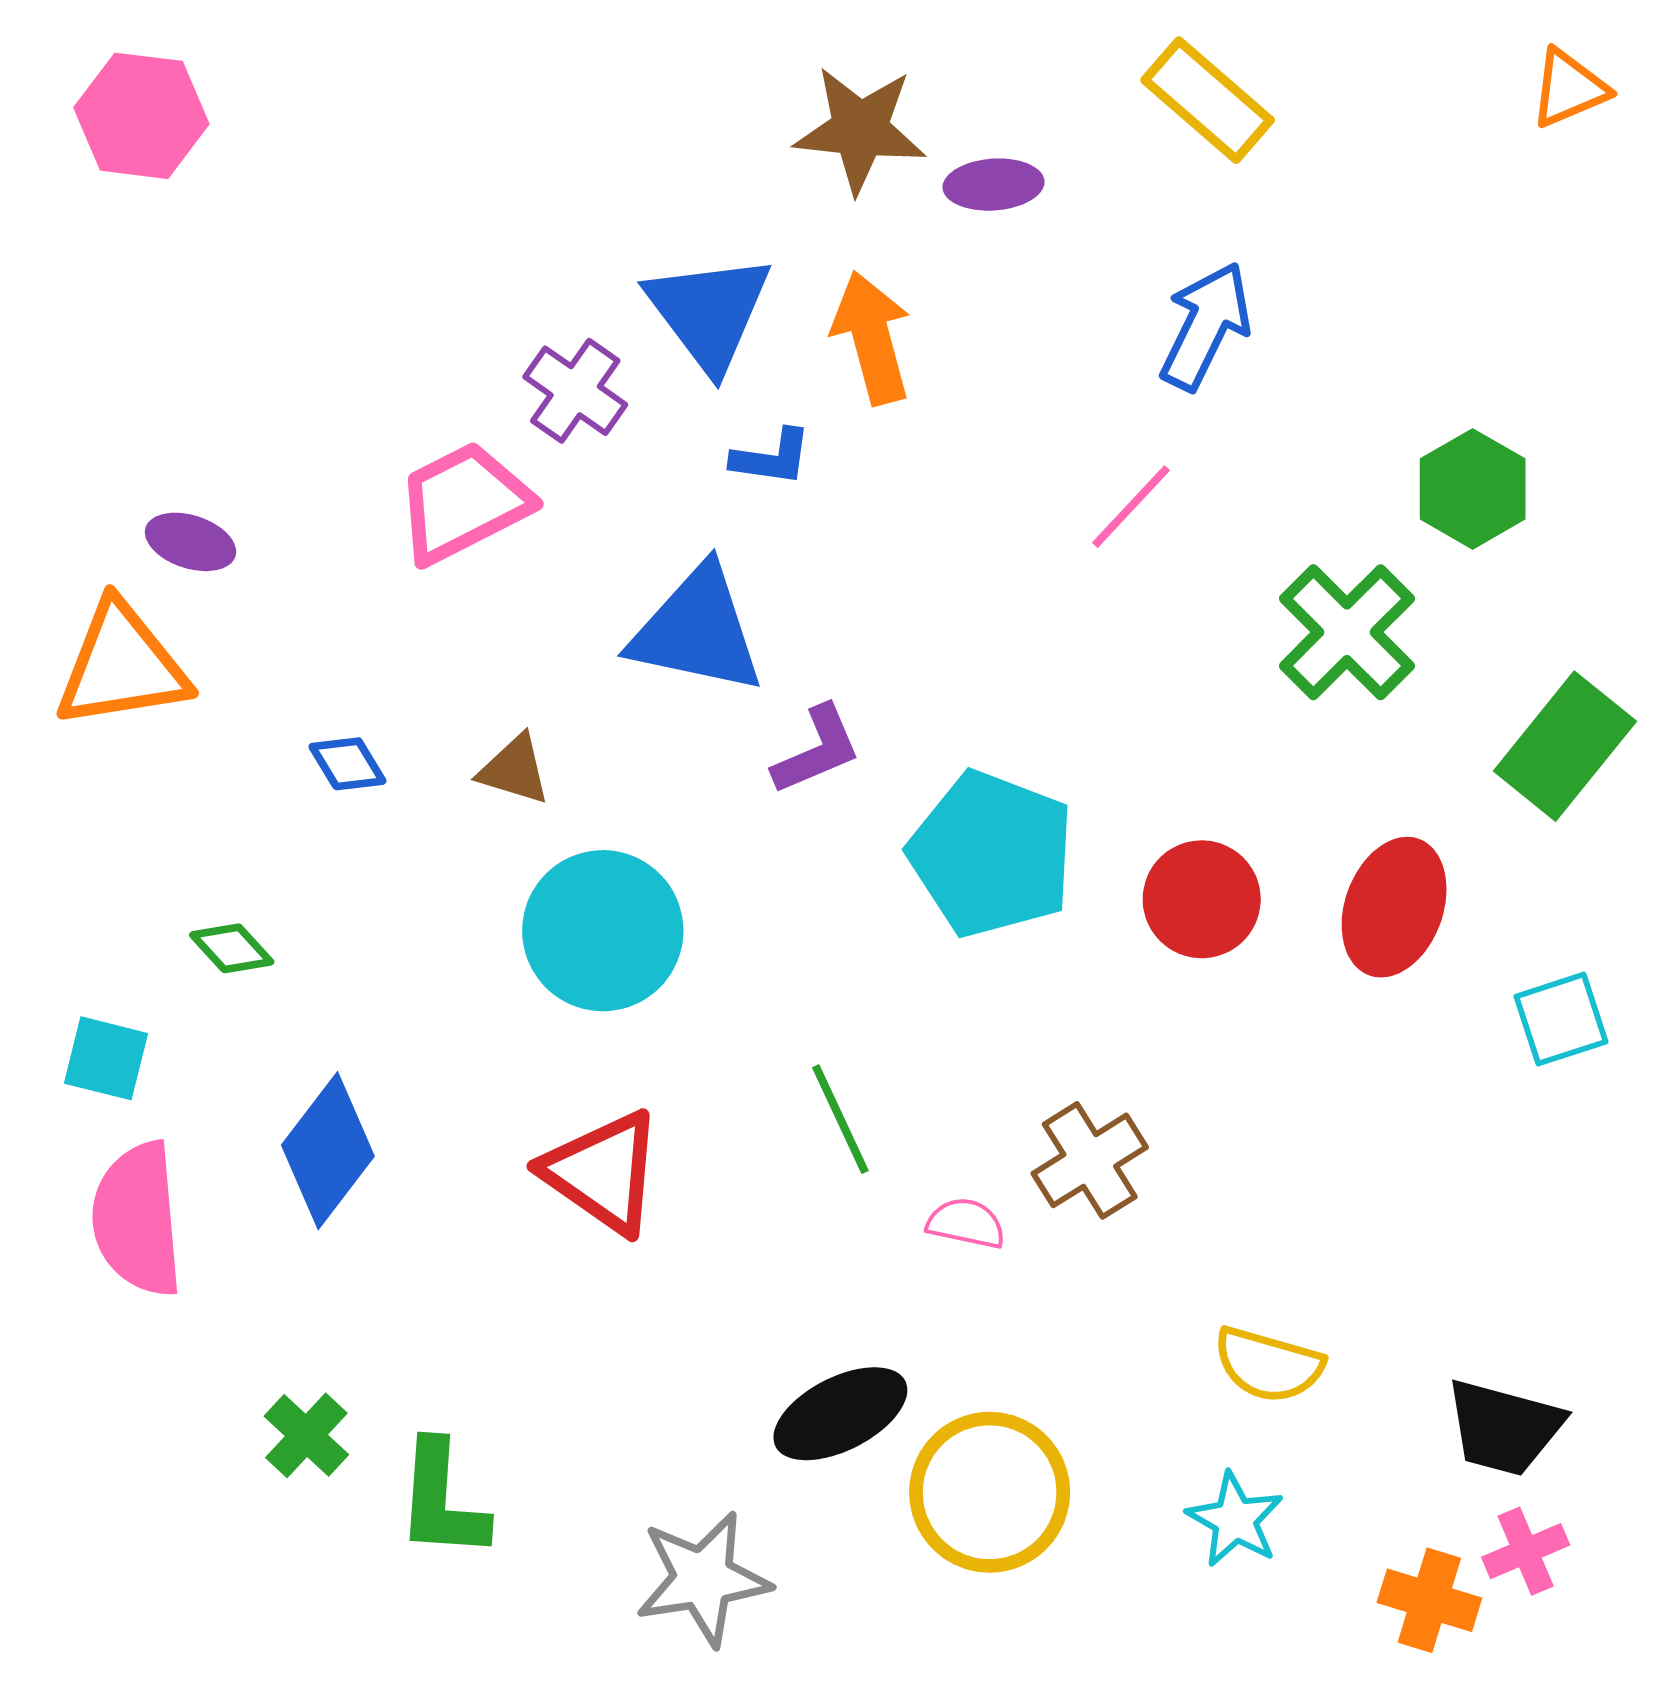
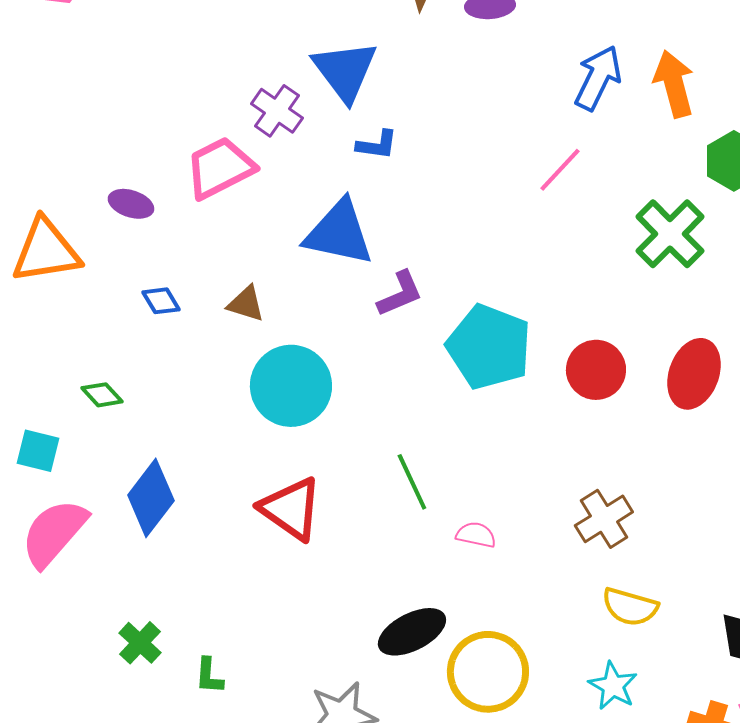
orange arrow: (872, 338) -> (674, 84), moved
purple ellipse: (190, 542) -> (131, 204), moved
brown cross: (1090, 1160) -> (604, 519), moved
pink semicircle: (137, 1219) -> (54, 533), turned 46
green L-shape: (442, 1500) -> (209, 676), size x0.6

